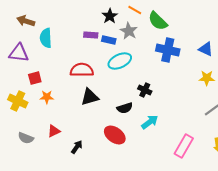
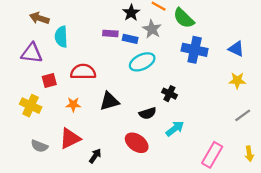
red semicircle: (82, 70) -> (83, 72), moved
orange star: (47, 97) -> (73, 105), moved
red triangle: (54, 131) -> (70, 138), size x1.5

